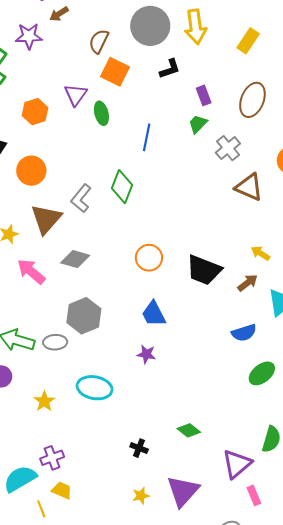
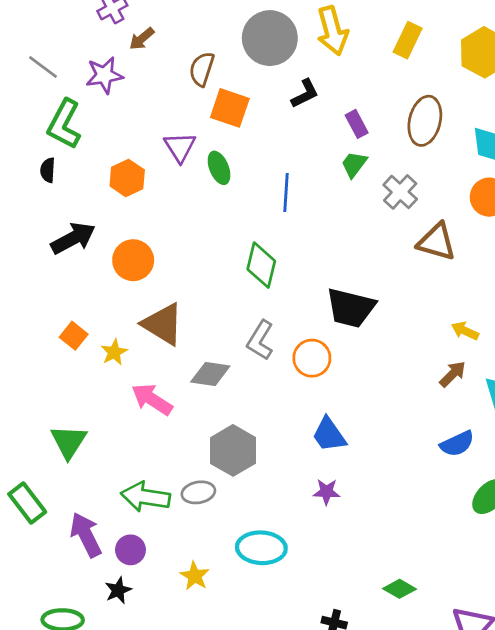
gray L-shape: (81, 198) -> (260, 340), moved
brown triangle: (46, 219) -> (163, 324), turned -32
black trapezoid: (204, 270) -> (351, 308), moved

